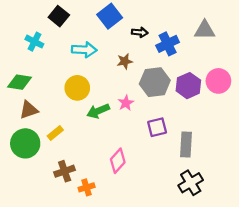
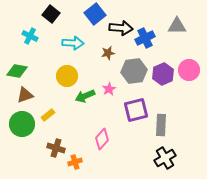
black arrow: (140, 32) -> (121, 28), size x1.6
purple square: (157, 127) -> (136, 110), size x1.4
brown cross: (65, 171) -> (56, 148), turned 36

